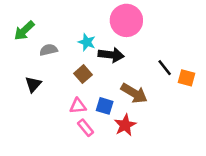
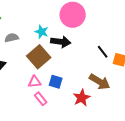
brown square: (83, 74) -> (39, 57), size x1.6
brown arrow: (134, 93) -> (100, 82), moved
red star: (125, 125) -> (82, 98), moved

